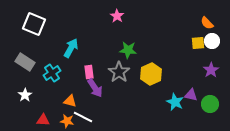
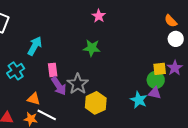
pink star: (117, 16) -> (99, 16), moved
yellow square: (198, 43) -> (160, 69), moved
gray star: (119, 72) -> (78, 84), moved
yellow hexagon: (151, 74) -> (96, 103), moved
green circle: (210, 104) -> (156, 80), moved

